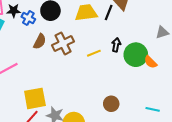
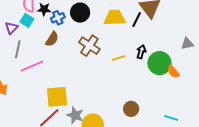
blue cross: (28, 18) -> (58, 18), turned 32
brown semicircle: (40, 41) -> (52, 39), moved
brown cross: (63, 43) -> (89, 46), turned -35

